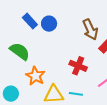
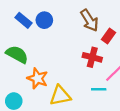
red cross: (78, 66) -> (92, 57), moved
cyan line: (76, 94) -> (99, 89), moved

